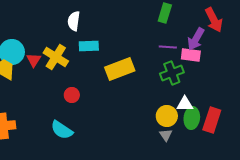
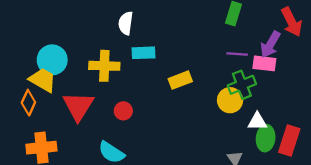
yellow cross: (56, 57) -> (104, 66), turned -30
red triangle: (34, 60) -> (78, 106), moved, size x1.8
yellow rectangle: (120, 69) -> (180, 80), size x0.7
yellow circle: (167, 116) -> (230, 100), moved

